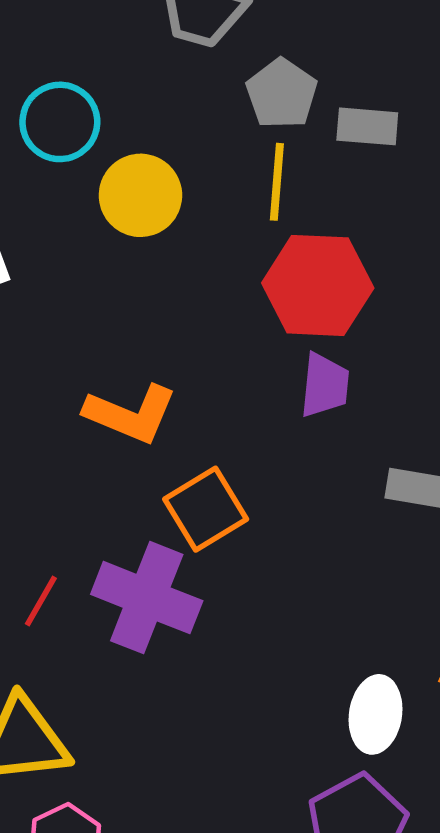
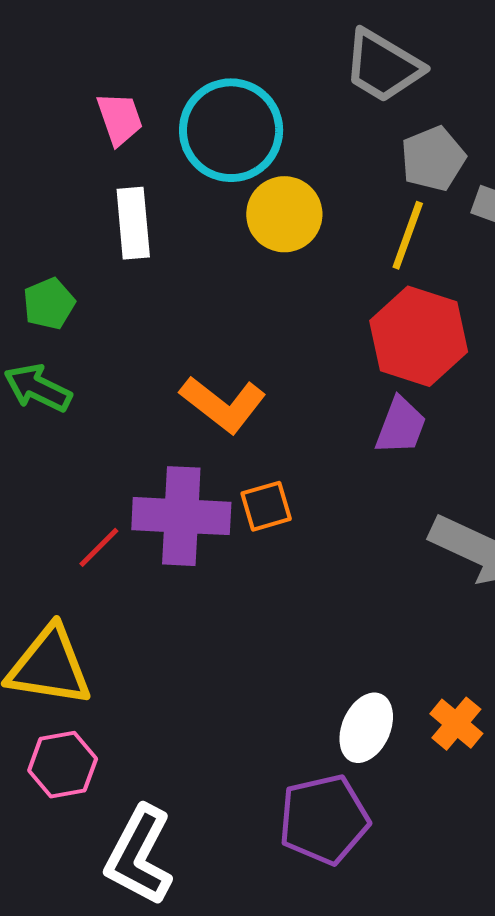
cyan circle: (60, 122) -> (231, 130), size x1.4
orange square: (206, 509) -> (266, 506), size x0.7
purple cross: (147, 598) -> (181, 516), moved, turned -34

